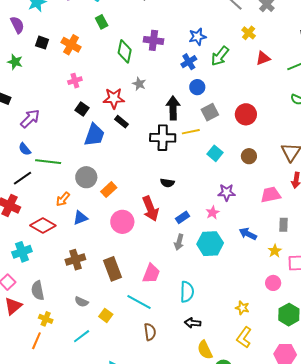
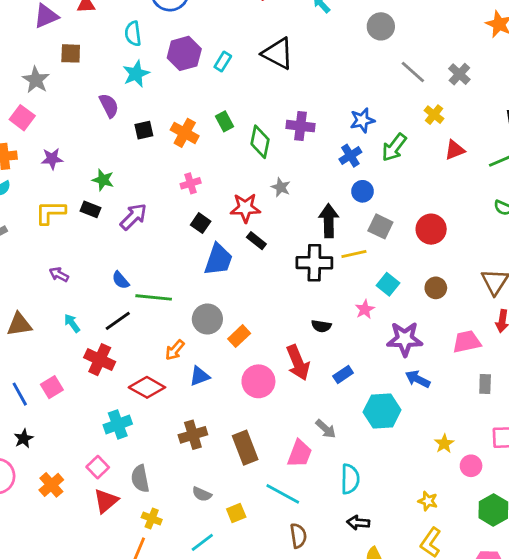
green rectangle: (102, 22) -> (225, 121), moved
black square: (42, 43) -> (144, 130), turned -32
green star: (15, 62) -> (103, 180), moved
gray square: (210, 112) -> (380, 226), turned -36
purple arrow: (30, 119) -> (133, 217), moved
purple star: (227, 192) -> (405, 339), size x1.4
pink star: (213, 213) -> (365, 309), moved
blue arrow: (248, 234) -> (418, 379), moved
gray arrow: (179, 242) -> (326, 429), moved, turned -63
yellow star: (275, 251) -> (444, 444), moved
yellow square: (106, 315) -> (236, 513), turned 32

